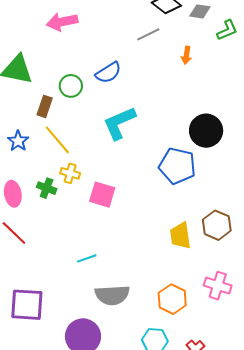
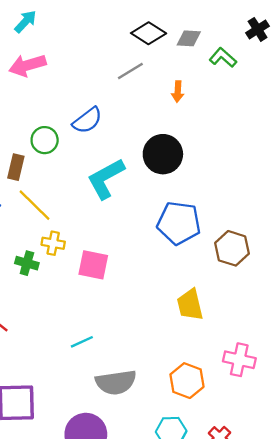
green L-shape: (227, 30) -> (223, 58), turned -110
black circle: (206, 131) -> (163, 154), moved
brown hexagon: (217, 225) -> (232, 248), moved

